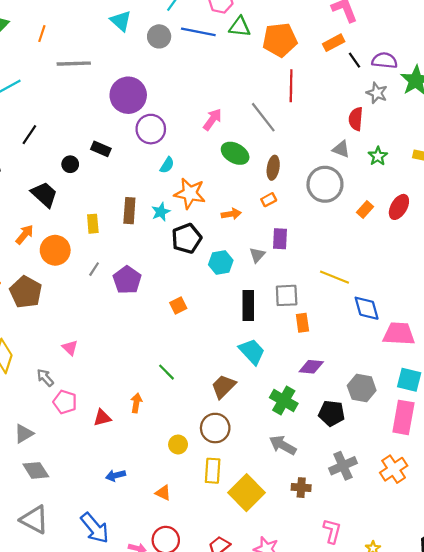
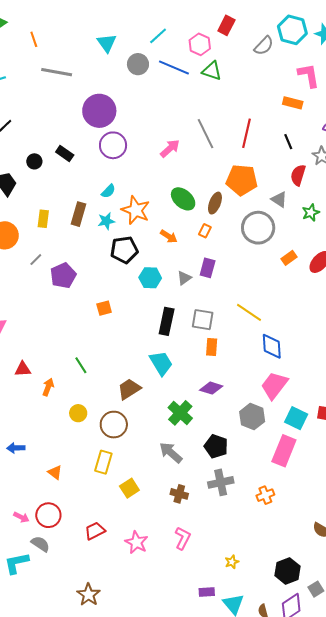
orange line: (42, 34) -> (34, 39), turned -49
orange pentagon: (280, 40) -> (242, 180), moved
orange rectangle: (334, 43) -> (293, 103), turned 30
black line: (354, 60) -> (288, 142), moved
gray line: (263, 117) -> (205, 134), moved
green ellipse: (235, 153) -> (183, 199), moved
cyan semicircle: (167, 165) -> (108, 191), moved
orange rectangle: (269, 200) -> (205, 231), turned -48
orange arrow: (231, 214) -> (169, 236), turned 30
pink trapezoid: (399, 334) -> (274, 385), moved, turned -68
black pentagon: (332, 413) -> (216, 446), moved
red triangle: (102, 418) -> (23, 369), moved
yellow circle: (178, 445) -> (78, 413), moved
orange cross: (394, 469) -> (265, 495), size x0.7
yellow square: (246, 493) -> (129, 488), size x0.6
pink L-shape: (332, 531) -> (183, 538), moved

